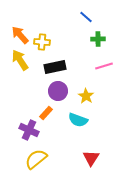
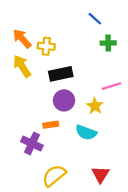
pink line: (104, 66) -> (112, 86), moved
orange rectangle: (46, 113) -> (51, 125), turned 40
yellow semicircle: (36, 159) -> (54, 176), moved

